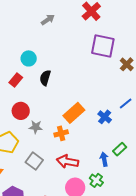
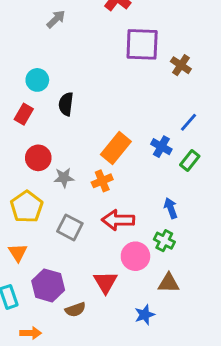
green rectangle: (120, 149) -> (190, 160), moved

